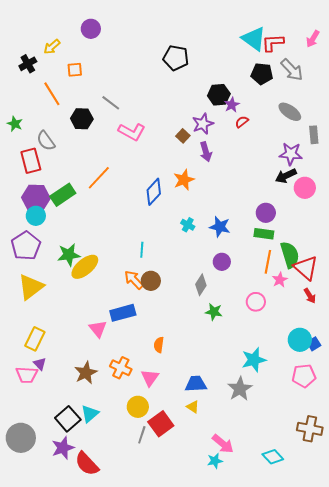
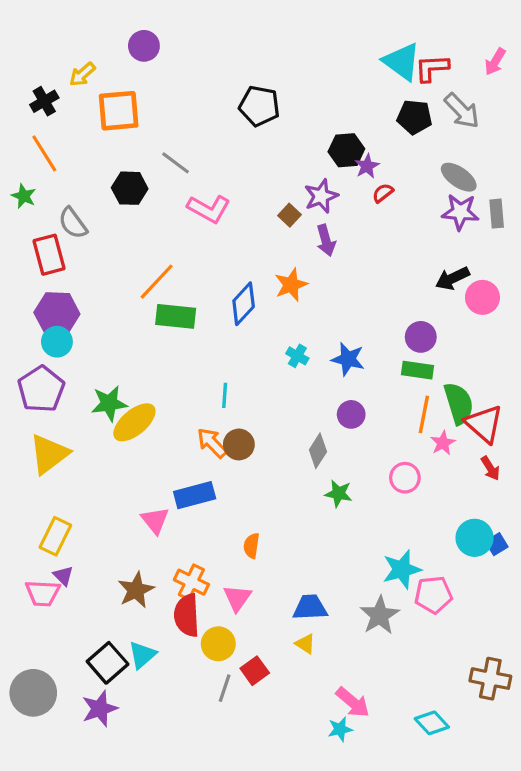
black pentagon: (176, 58) -> (259, 106), moved
orange square: (75, 70) -> (119, 111), size x1.8
orange line: (52, 94) -> (44, 153), moved
purple star: (291, 154) -> (460, 212), moved
green rectangle: (63, 195) -> (176, 316), moved, turned 40
pink pentagon: (304, 376) -> (433, 595), moved
red square: (161, 424) -> (255, 671), size x0.7
red semicircle: (87, 464) -> (187, 615), moved, turned 40

